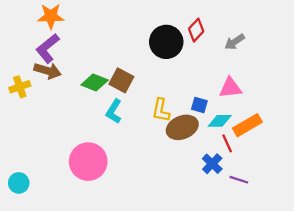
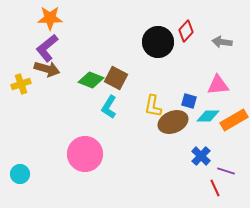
gray arrow: (235, 42) -> (222, 42), turned 42
red line: (227, 143) -> (215, 188), moved

